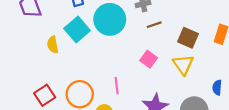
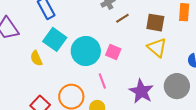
cyan circle: (110, 19) -> (86, 51), moved
pink square: (149, 59) -> (113, 52), moved

